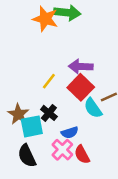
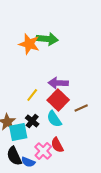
cyan semicircle: (93, 108) -> (54, 119), moved
blue semicircle: (70, 133) -> (28, 162), moved, turned 40
red semicircle: (82, 155) -> (57, 145), moved

